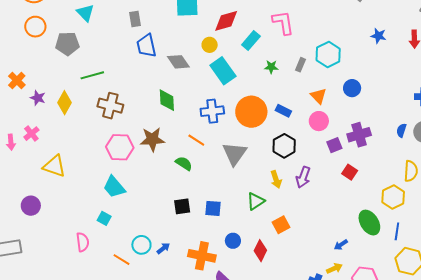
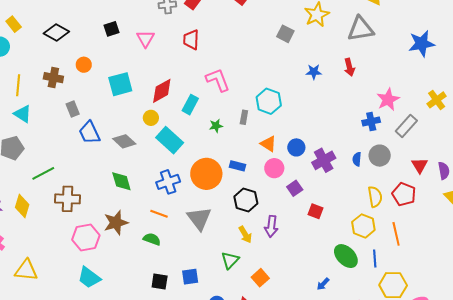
blue circle: (352, 88) -> (296, 147), moved
purple cross: (359, 135) -> (324, 160), moved
black square: (182, 206) -> (160, 281), turned 30

